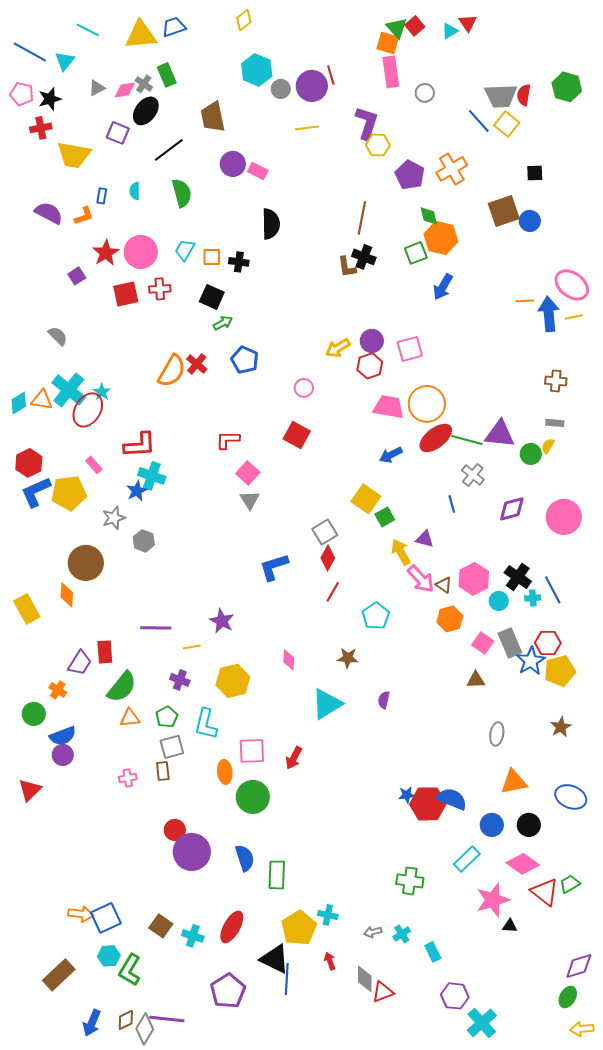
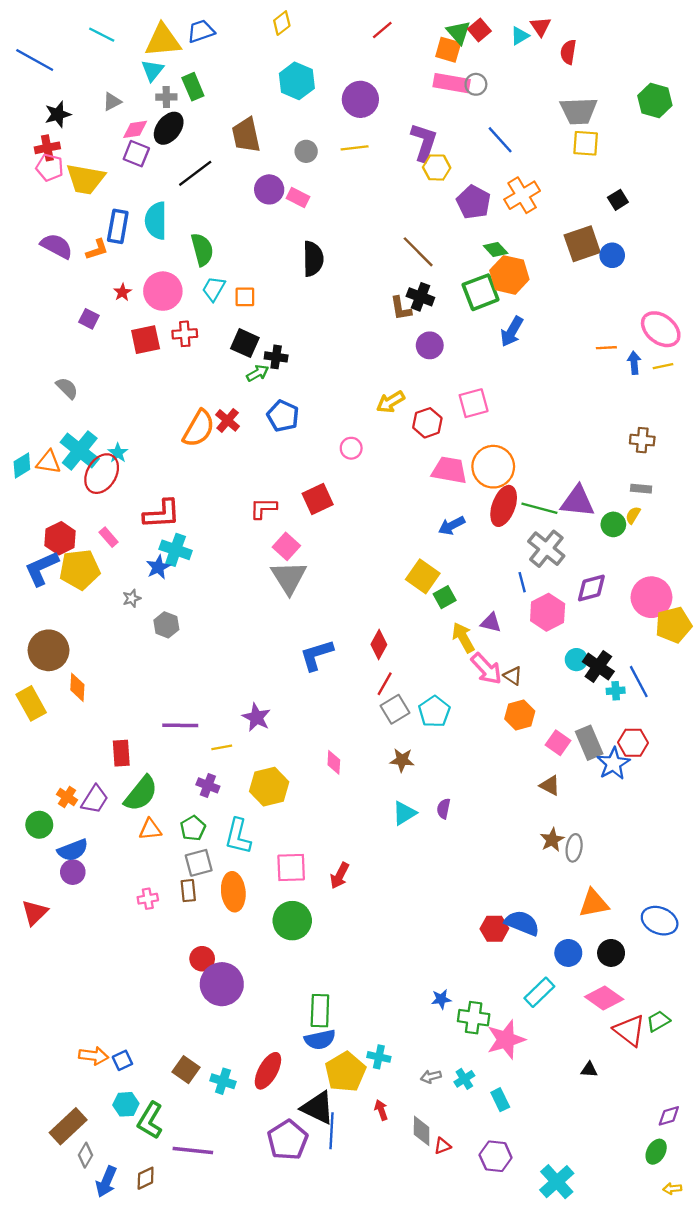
cyan triangle: (65, 61) -> (152, 70), moved
pink rectangle: (391, 72) -> (452, 83), turned -72
red line: (331, 75) -> (382, 30), moved, turned 66
gray cross: (144, 84) -> (166, 97), turned -36
gray circle: (281, 89) -> (306, 151), moved
pink diamond: (125, 90) -> (135, 129), moved
gray circle: (425, 93) -> (476, 84), moved
pink pentagon: (22, 94) -> (50, 167), moved
red semicircle: (524, 95) -> (568, 52), moved
blue line: (479, 121) -> (500, 140), moved
yellow square: (507, 124) -> (586, 143), turned -35
black square: (535, 173) -> (618, 200), turned -30
cyan semicircle: (135, 191) -> (156, 221), size x1.8
green semicircle: (182, 193) -> (202, 250), moved
blue rectangle: (102, 196) -> (118, 226), size x1.8
green diamond: (429, 216) -> (496, 250), turned -30
brown line: (362, 218) -> (418, 252), turned -56
red star: (106, 253) -> (122, 292), size x0.6
green square: (416, 253) -> (481, 292), size x1.4
black cross: (239, 262) -> (276, 357), moved
purple square: (77, 276) -> (89, 319), turned -30
blue arrow: (549, 314) -> (634, 363), size x0.6
purple circle: (372, 341) -> (430, 345), moved
red square: (297, 435) -> (318, 499), moved, turned 36
red ellipse: (436, 438) -> (504, 506), turned -32
red hexagon: (29, 463) -> (60, 538), moved
gray cross: (473, 475) -> (546, 549), size x1.4
gray triangle: (250, 500) -> (289, 578), size x1.6
gray star: (114, 518) -> (132, 598), size x0.7
gray square: (325, 532) -> (395, 709), moved
brown circle: (86, 563) -> (49, 650), moved
pink hexagon: (474, 579) -> (548, 612), moved
cyan circle: (499, 601) -> (576, 660), moved
purple trapezoid: (80, 663) -> (95, 799), moved
yellow pentagon: (560, 671) -> (673, 625), moved
brown triangle: (476, 680) -> (550, 785), turned 30
cyan triangle: (327, 704) -> (404, 813), moved, size x0.7
brown star: (561, 727) -> (552, 840), moved
orange ellipse: (225, 772) -> (233, 892), moved, size x1.4
blue star: (407, 795) -> (441, 999), moved
red hexagon: (428, 804) -> (494, 929), size x0.7
blue semicircle: (245, 858) -> (320, 1040), moved, turned 96
pink star: (493, 900) -> (506, 1040), moved
blue square: (106, 918) -> (122, 1060), size x0.6
purple diamond: (579, 966) -> (669, 1116), size x0.7
purple pentagon: (228, 991) -> (288, 1140), moved
red triangle: (383, 992) -> (442, 1146), size x0.7
purple hexagon: (455, 996) -> (496, 1156), moved
purple line: (167, 1019) -> (193, 1150), moved
gray diamond: (145, 1029) -> (85, 1155), moved, size x0.7
yellow arrow: (582, 1029) -> (672, 1189), size x0.7

